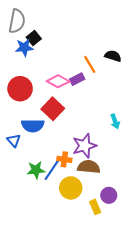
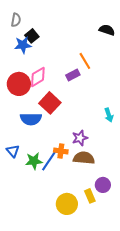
gray semicircle: (17, 21) -> (16, 20), size x0.6
black semicircle: (113, 56) -> (107, 30), moved
pink diamond: (58, 81) -> (38, 77), moved, turned -60
blue triangle: (14, 140) -> (13, 151), moved
purple star: (84, 146) -> (80, 138), size x0.7
yellow circle: (71, 188) -> (67, 204), moved

